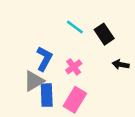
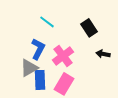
cyan line: (75, 27) -> (47, 22), moved
pink cross: (74, 67) -> (63, 56), size x1.5

